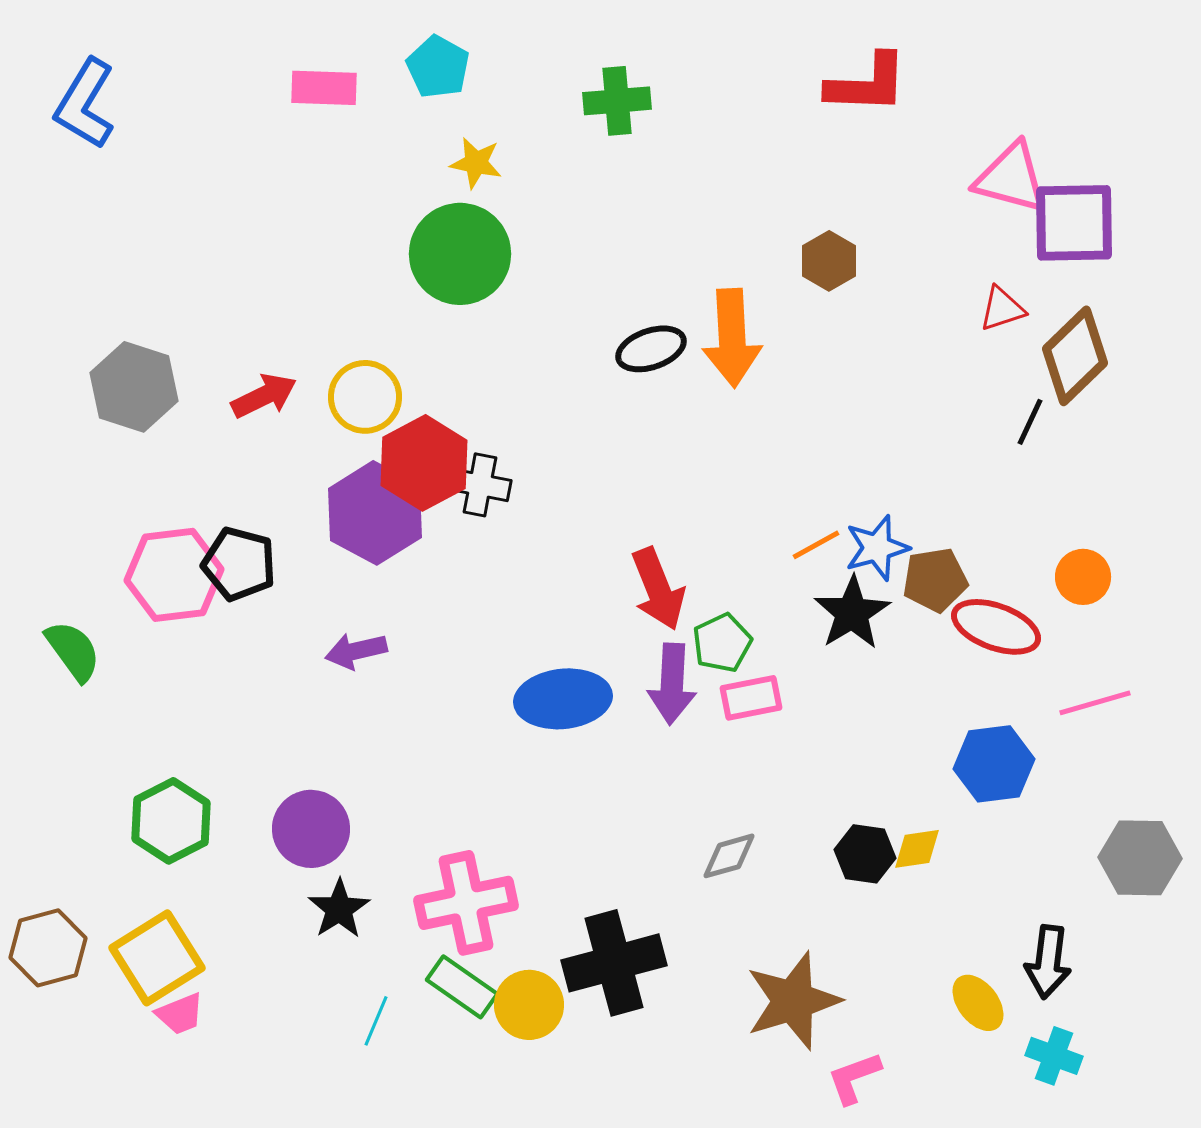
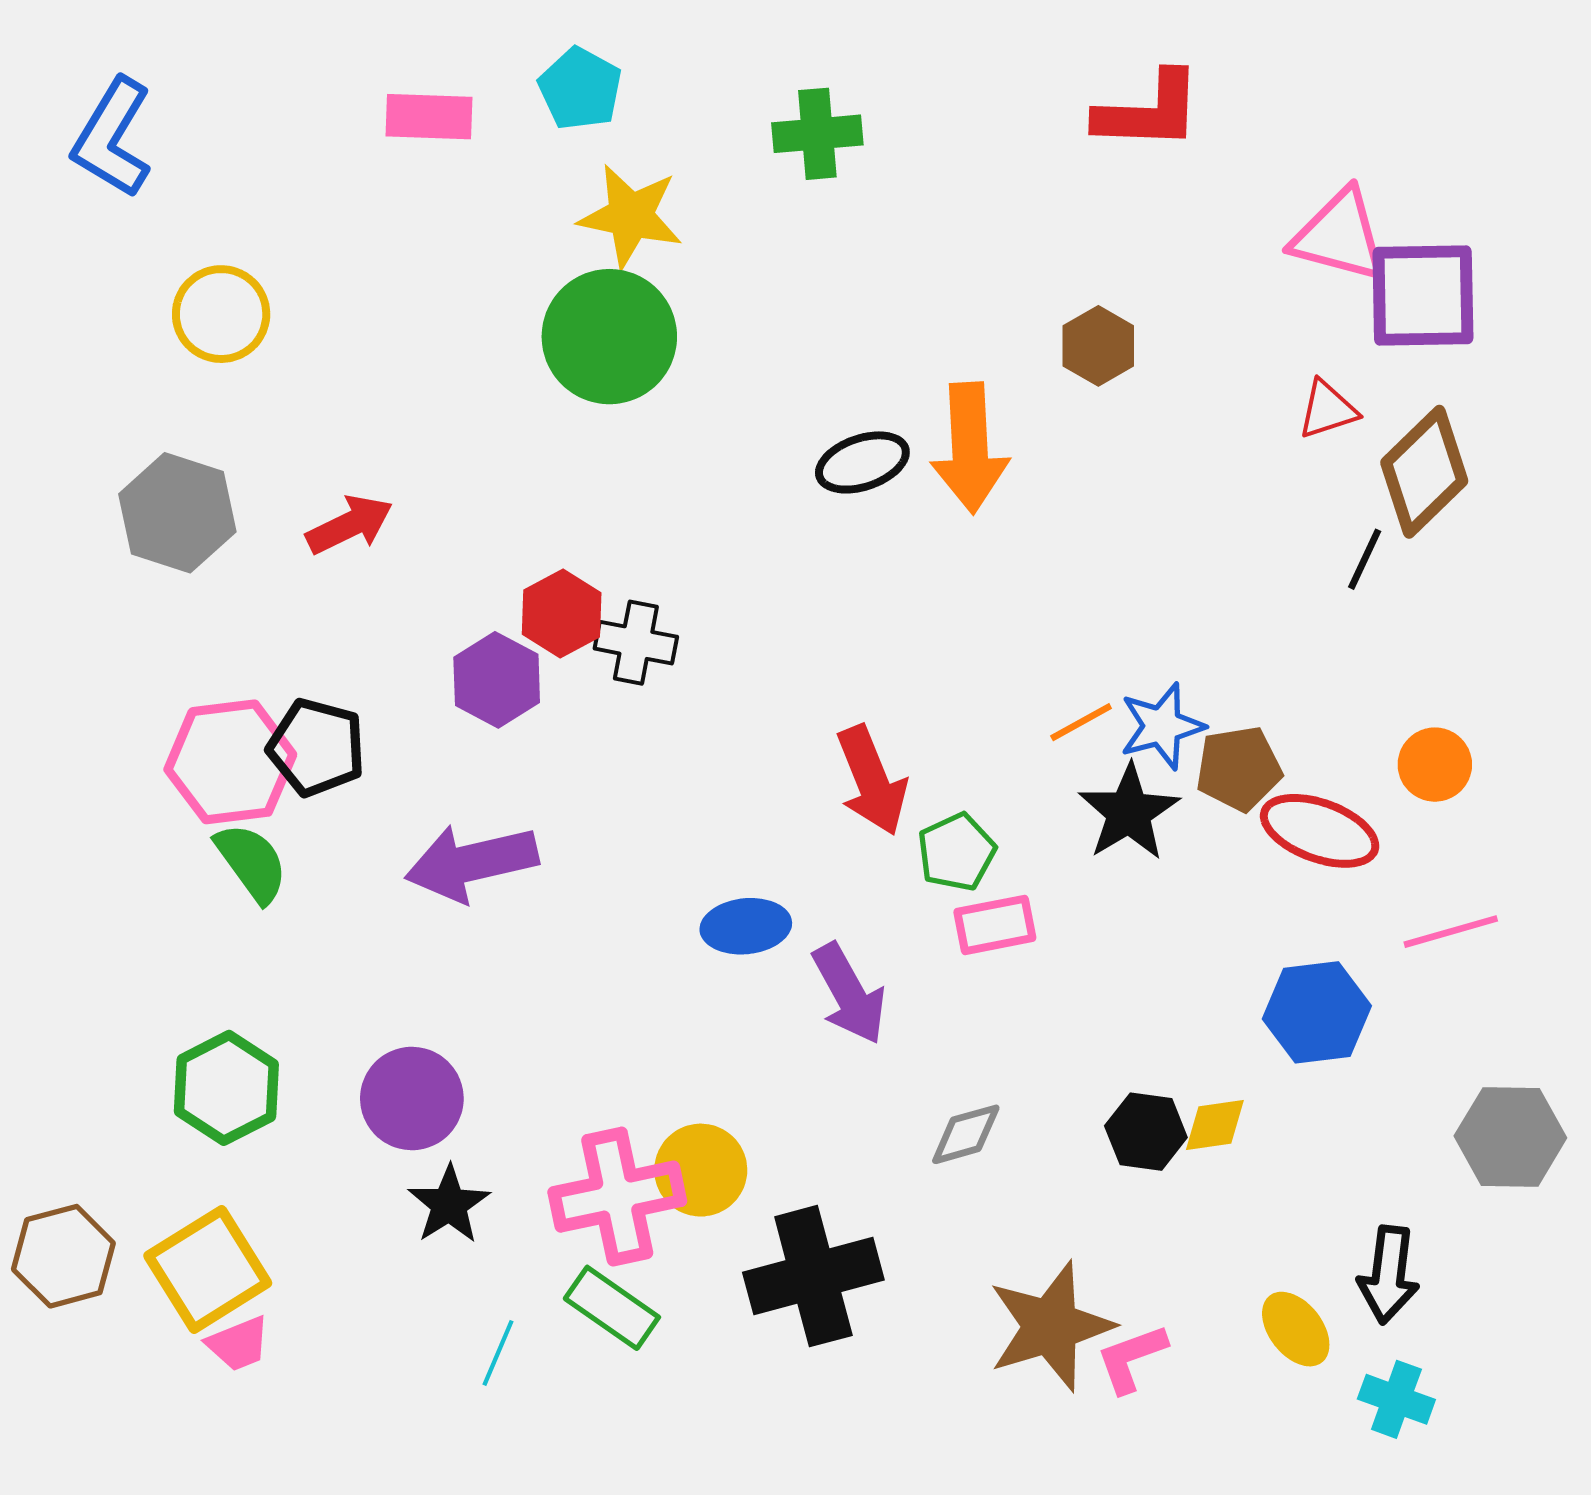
yellow star: (476, 163) -> (631, 216), size x1.5
yellow circle: (365, 397) -> (221, 314), moved
red hexagon: (424, 463) -> (562, 614), size x0.7
purple hexagon: (375, 513) -> (497, 680), size x0.7
green semicircle: (73, 651) -> (252, 863), moved
purple arrow: (356, 651) -> (472, 863), size x1.6
purple arrow: (672, 684) -> (849, 994), moved, turned -32
blue ellipse: (563, 699) -> (746, 926), size x0.7
yellow circle: (529, 1005) -> (701, 1170), moved
pink L-shape: (854, 1078) -> (1131, 1358), moved

